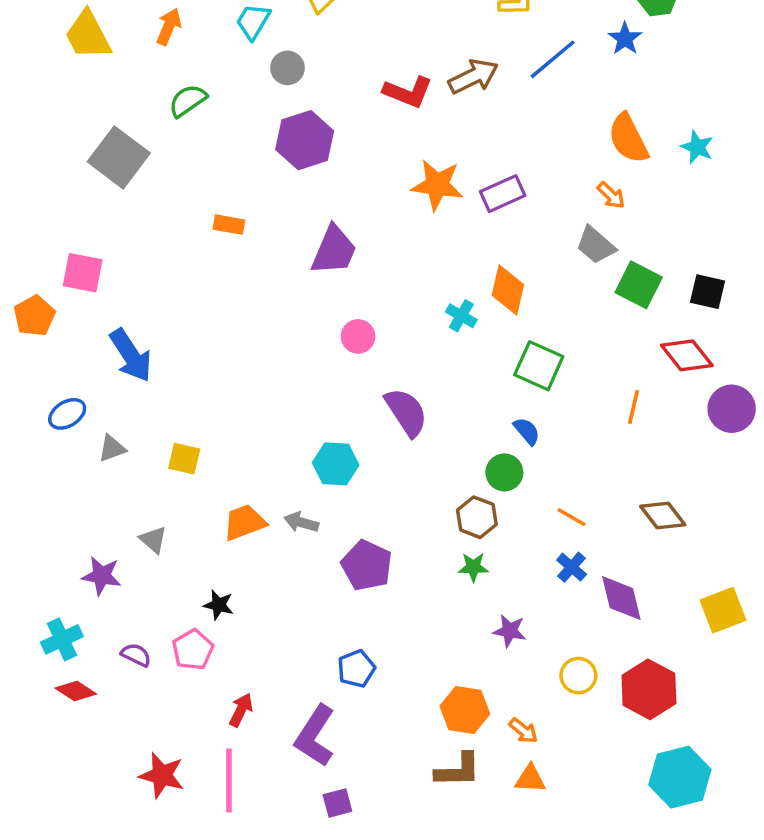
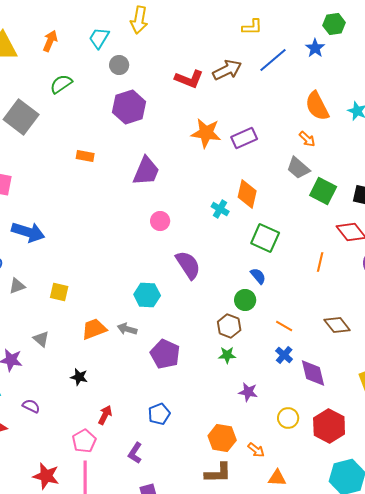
blue arrow: (131, 355) -> (28, 232), turned -40
pink pentagon: (193, 650) -> (84, 441), moved
red arrow: (241, 710) -> (105, 415), moved
purple L-shape: (315, 736) -> (135, 453), size x0.6
orange triangle: (530, 779) -> (277, 478), moved

